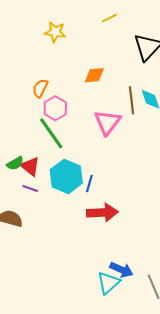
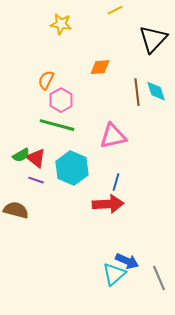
pink triangle: (107, 122) -> (113, 136), moved, turned 40
green line: (51, 133) -> (57, 125), turned -40
blue line: (89, 183) -> (116, 182), moved

